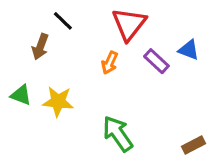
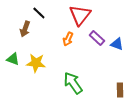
blue triangle: (189, 50) -> (117, 44), moved
brown rectangle: (193, 145) -> (120, 90), turned -64

